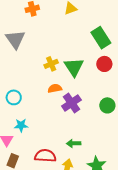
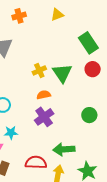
purple cross: (71, 103) -> (44, 117), moved
green circle: (107, 105) -> (89, 115), moved
green arrow: (74, 143) -> (64, 149), size x1.5

